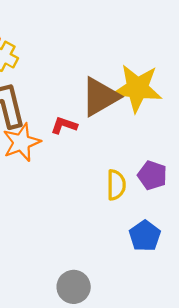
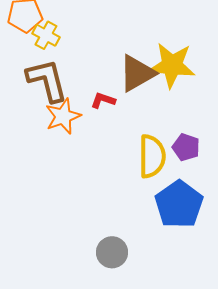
yellow semicircle: (116, 185) -> (152, 156), size x1.5
blue pentagon: (145, 236) -> (179, 204), size x1.6

